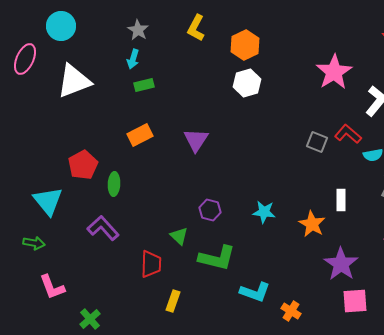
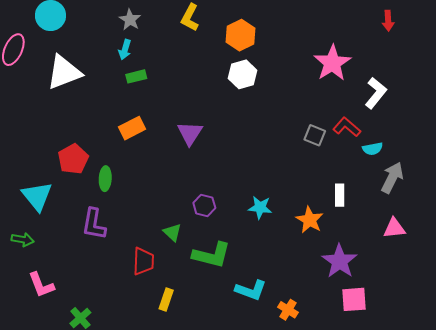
purple L-shape: (103, 228) -> (94, 224), turned -128

